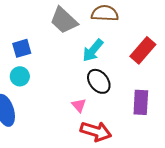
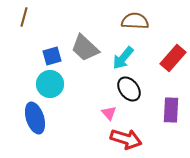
gray trapezoid: (64, 20) -> (85, 48), moved
cyan circle: (20, 76) -> (50, 84), size x1.4

